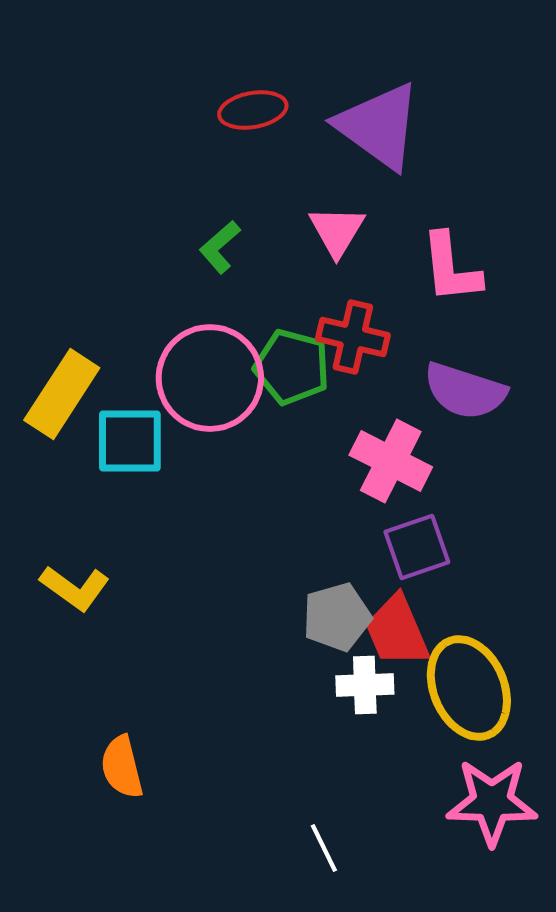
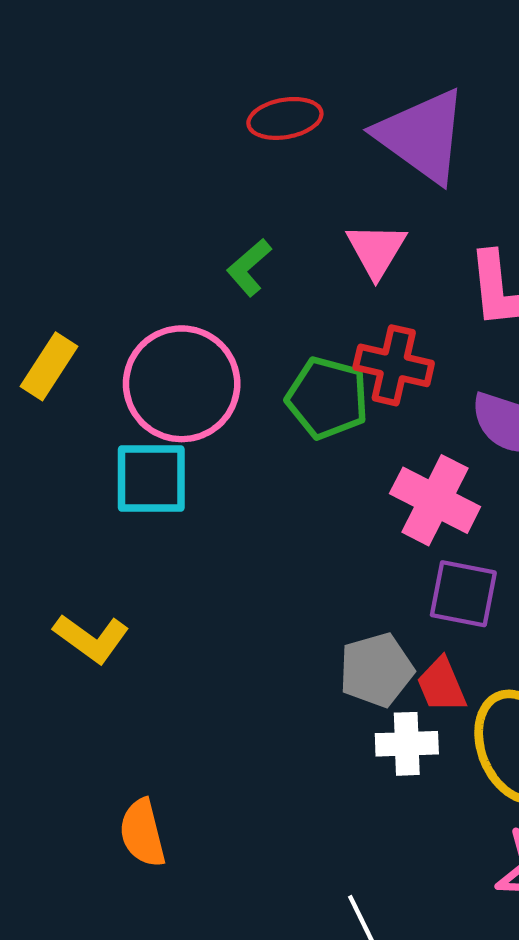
pink circle: (210, 378) -> (182, 384), moved
yellow rectangle: (62, 394) -> (49, 366), moved, size x0.7
purple square: (417, 547) -> (463, 594), turned 30
red trapezoid: (397, 631) -> (442, 685), size x0.7

